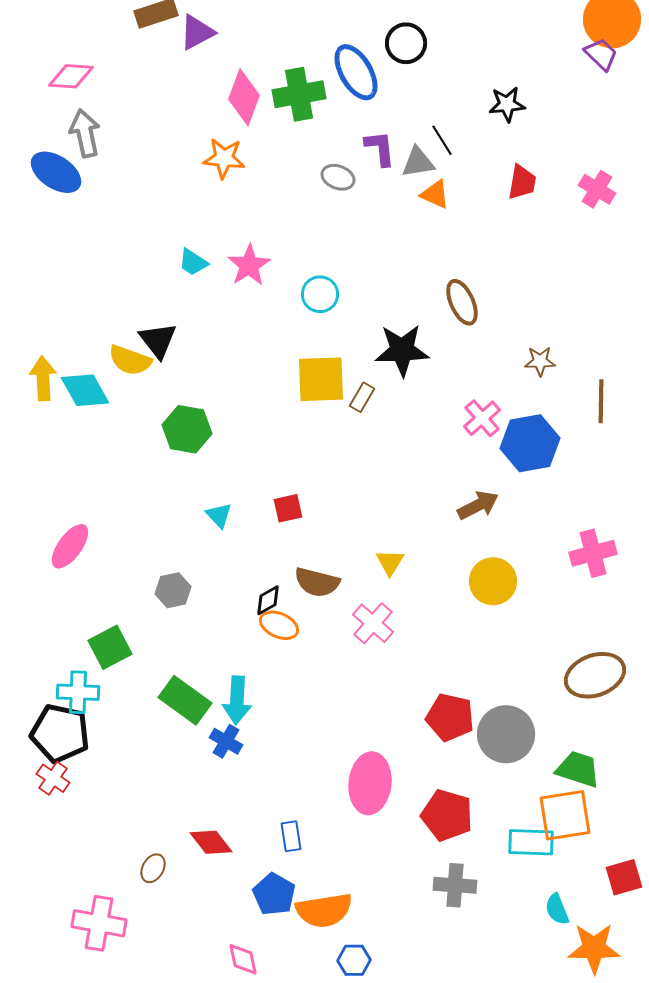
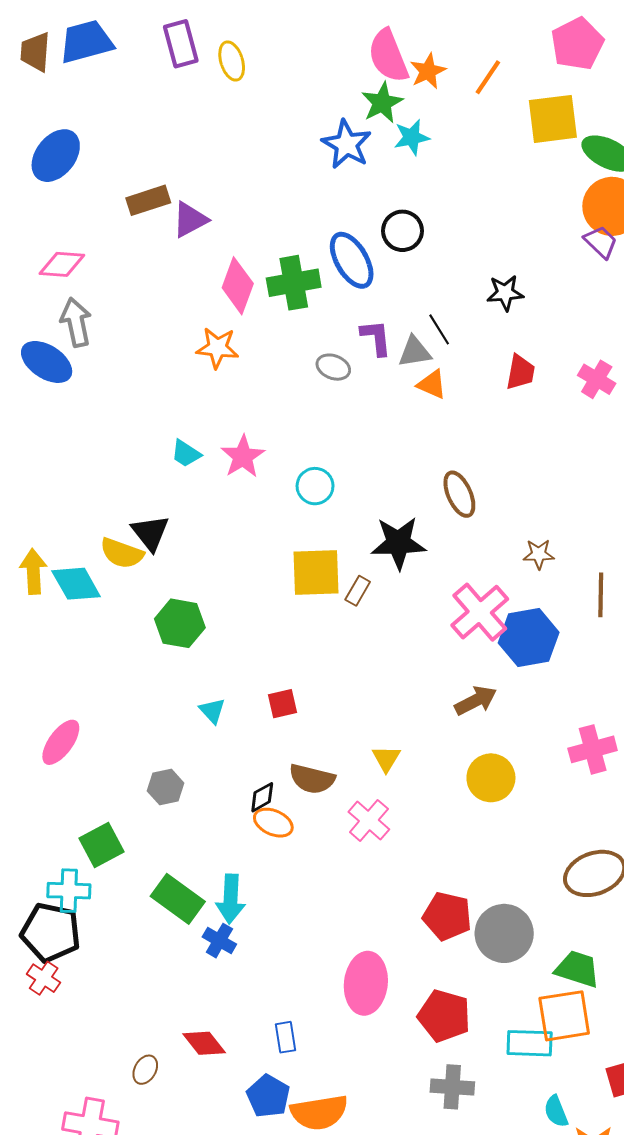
pink cross: (482, 418) -> (480, 612), size x1.5

